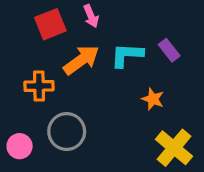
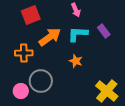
pink arrow: (91, 16) -> (76, 10), moved
orange star: (153, 99) -> (76, 61), moved
pink circle: (20, 146) -> (21, 91), moved

